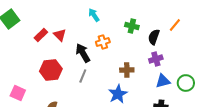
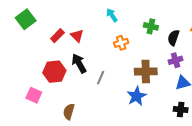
black arrow: (83, 53) -> (79, 63), moved
red hexagon: (51, 70) -> (54, 72), moved
brown cross: (127, 70) -> (146, 72), size x1.5

